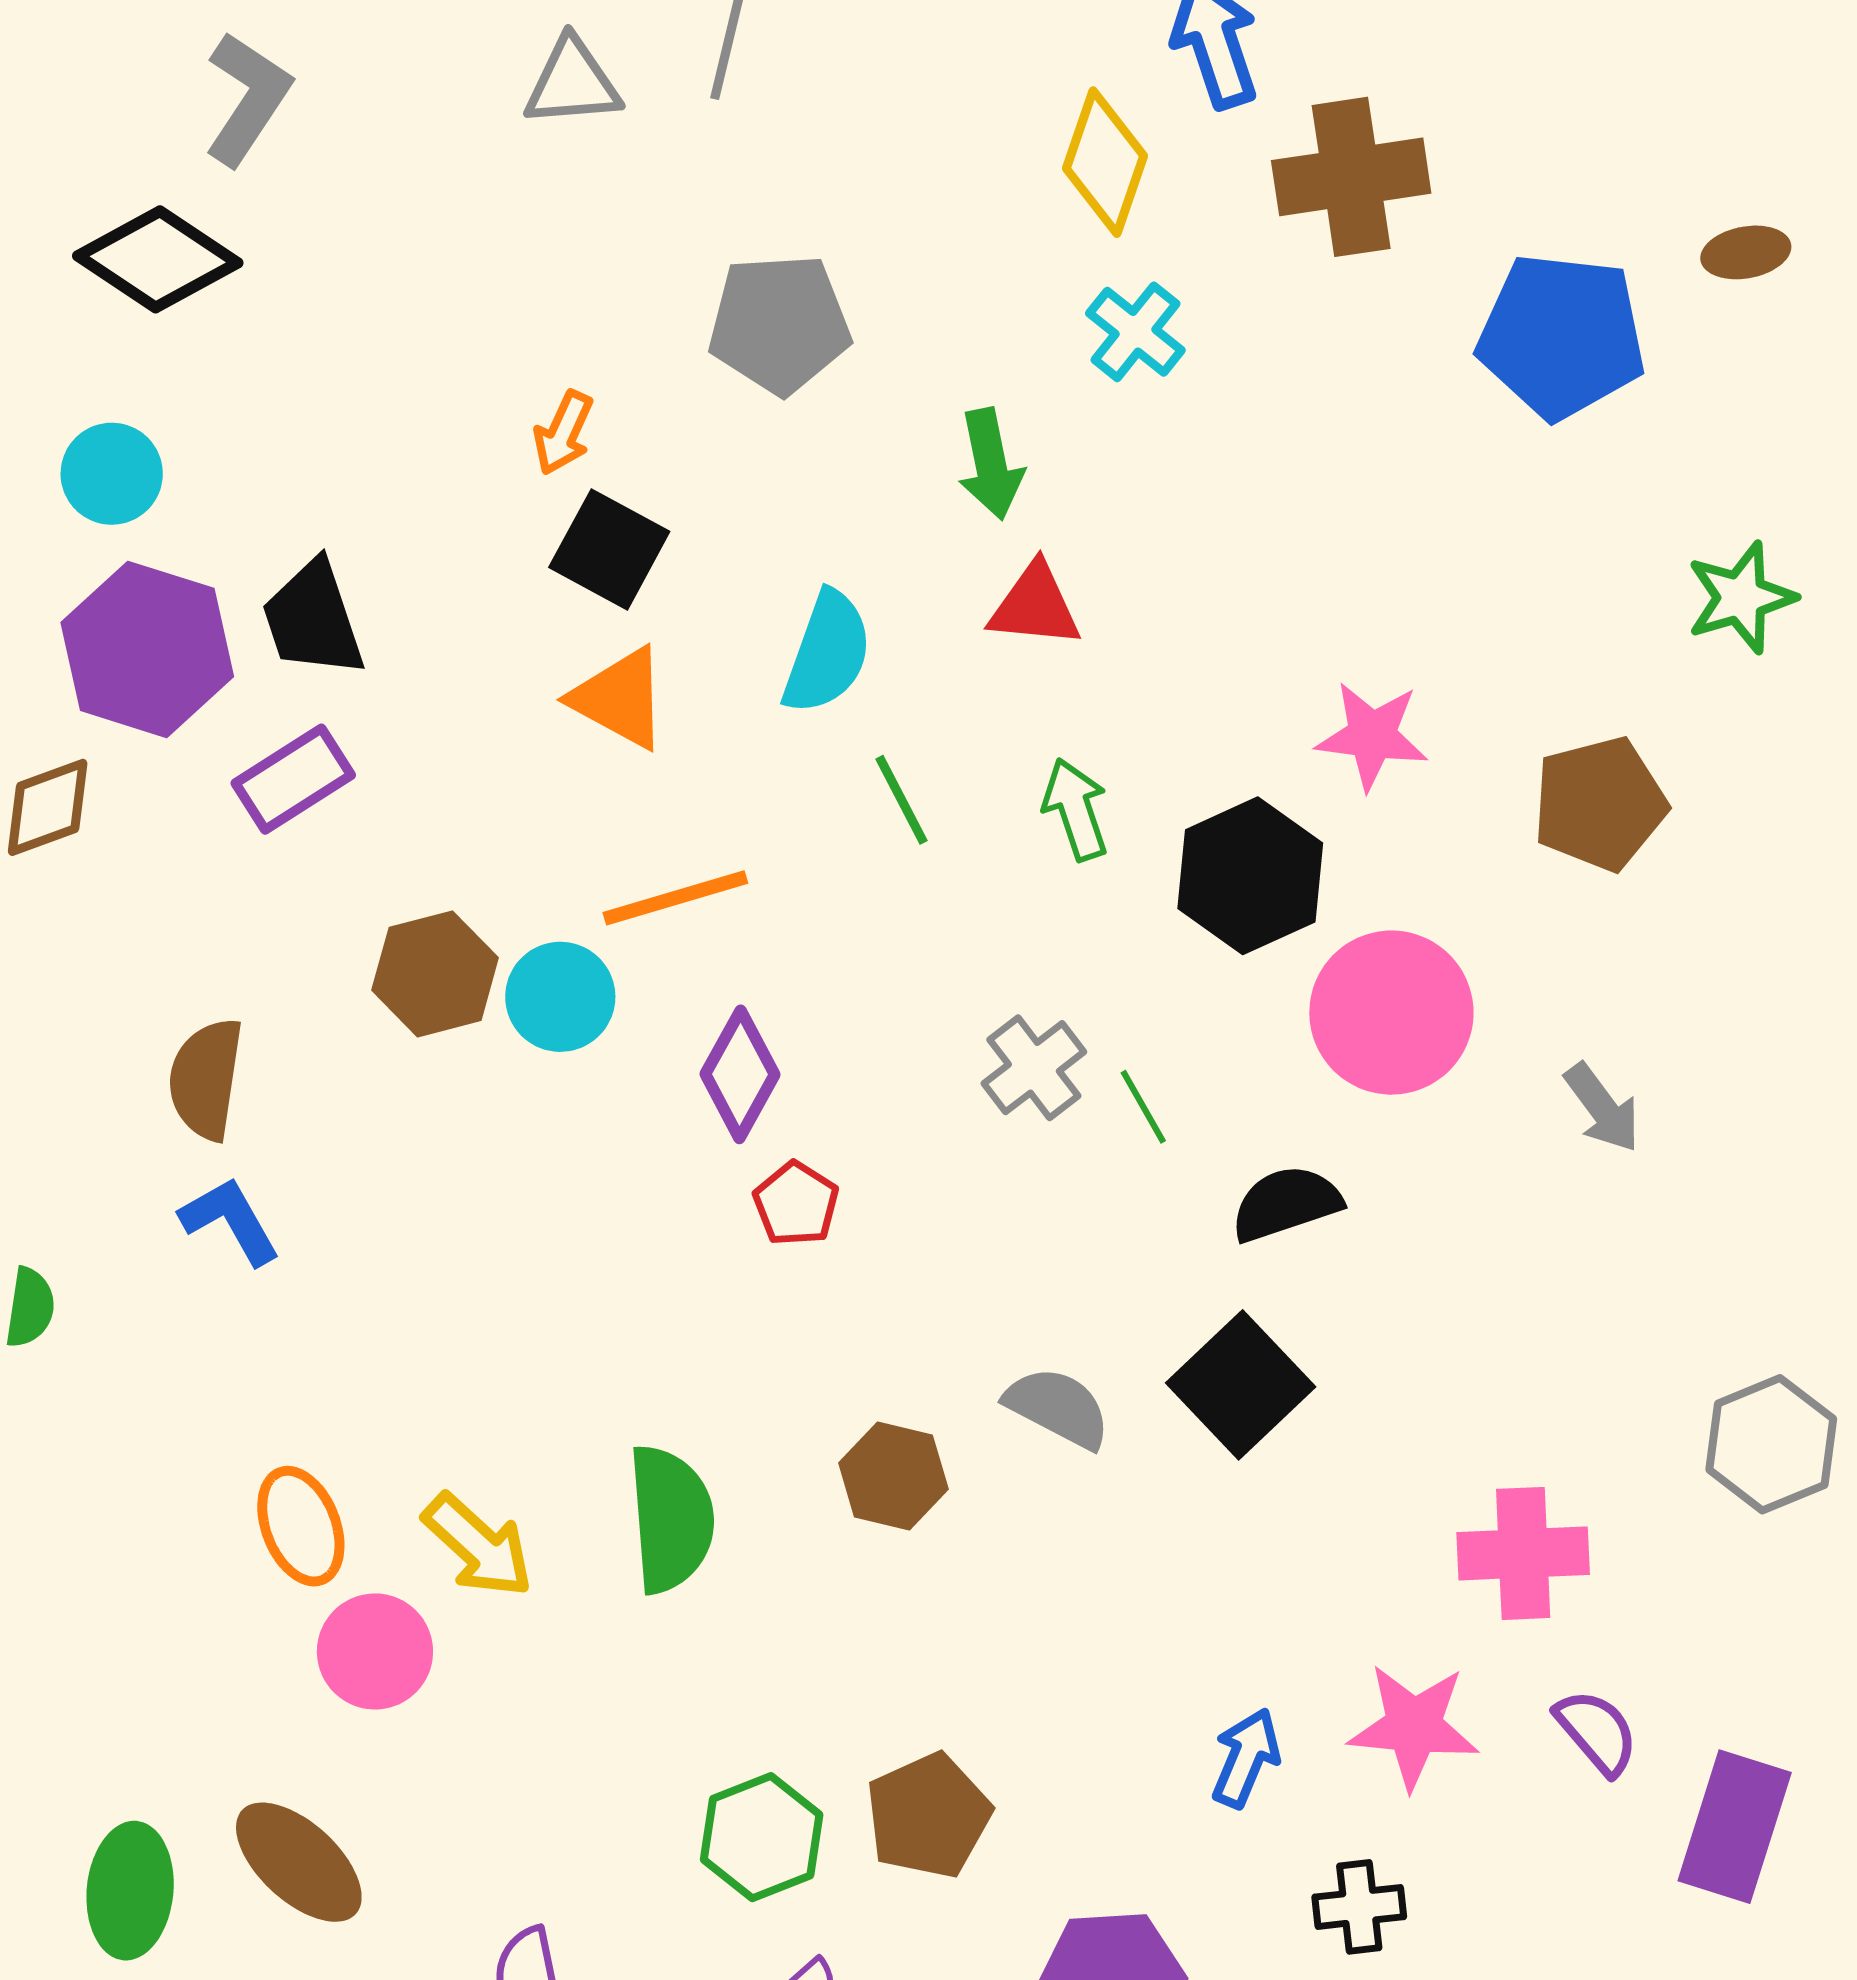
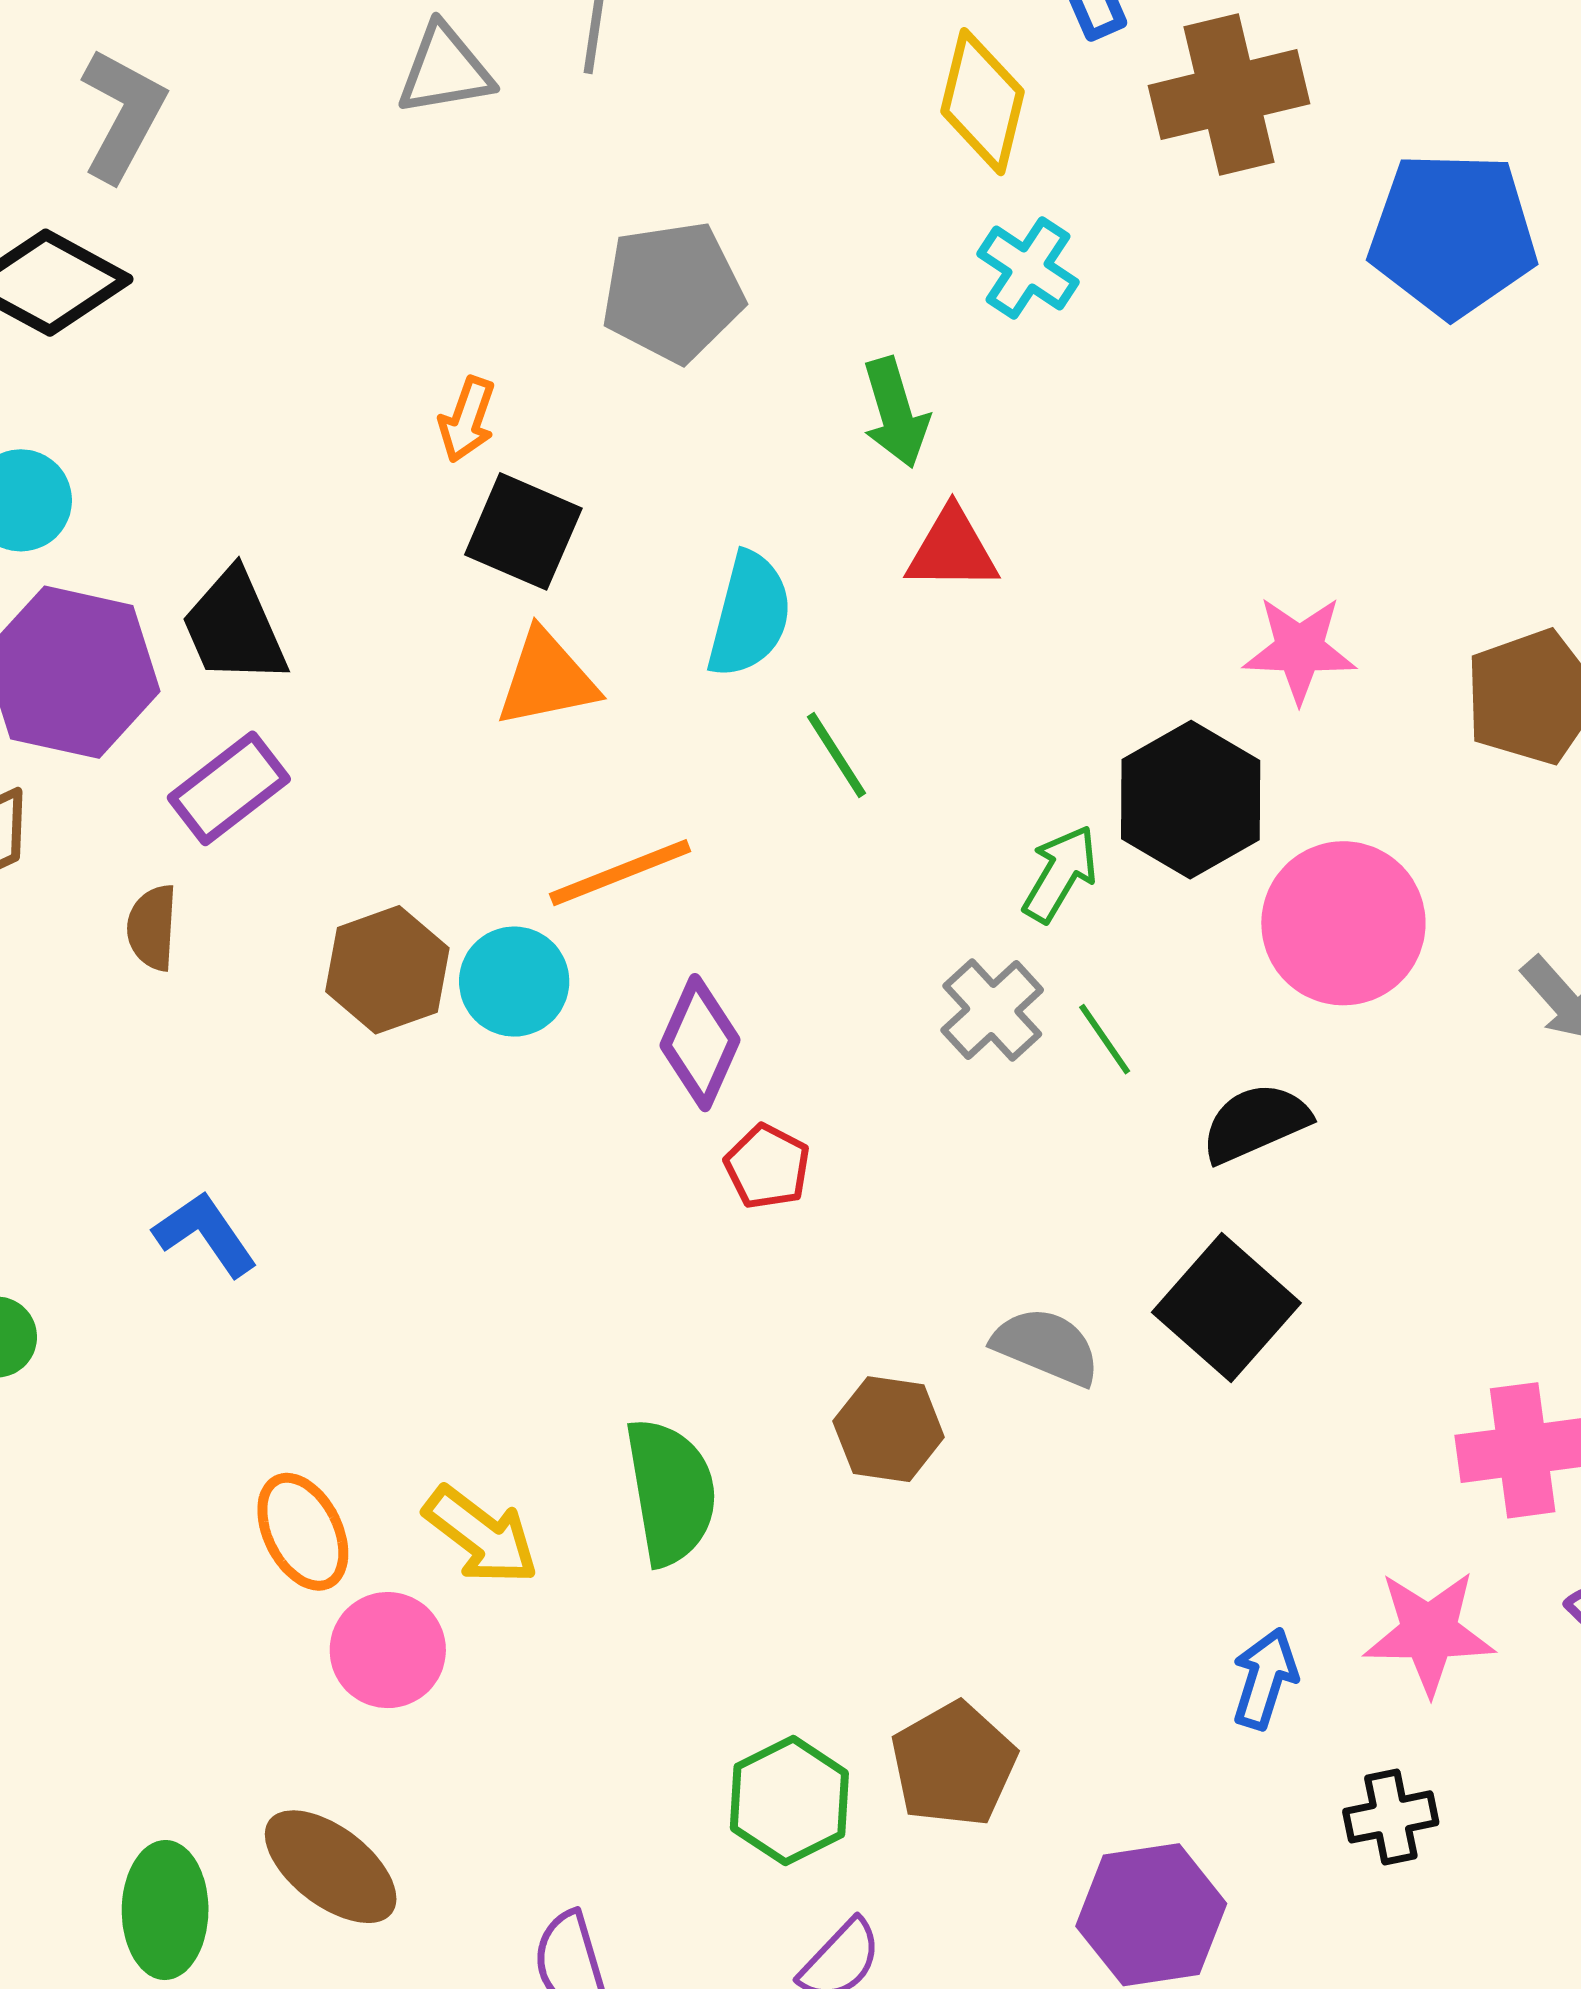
orange triangle: (620, 698) -> (547, 679), turned -35
green arrow: (1076, 809) -> (1060, 874), moved, turned 54
brown semicircle: (206, 1079) -> (152, 928), moved, size x0.7

